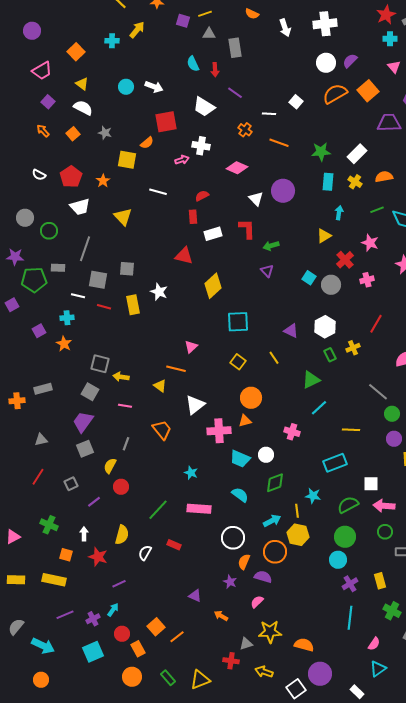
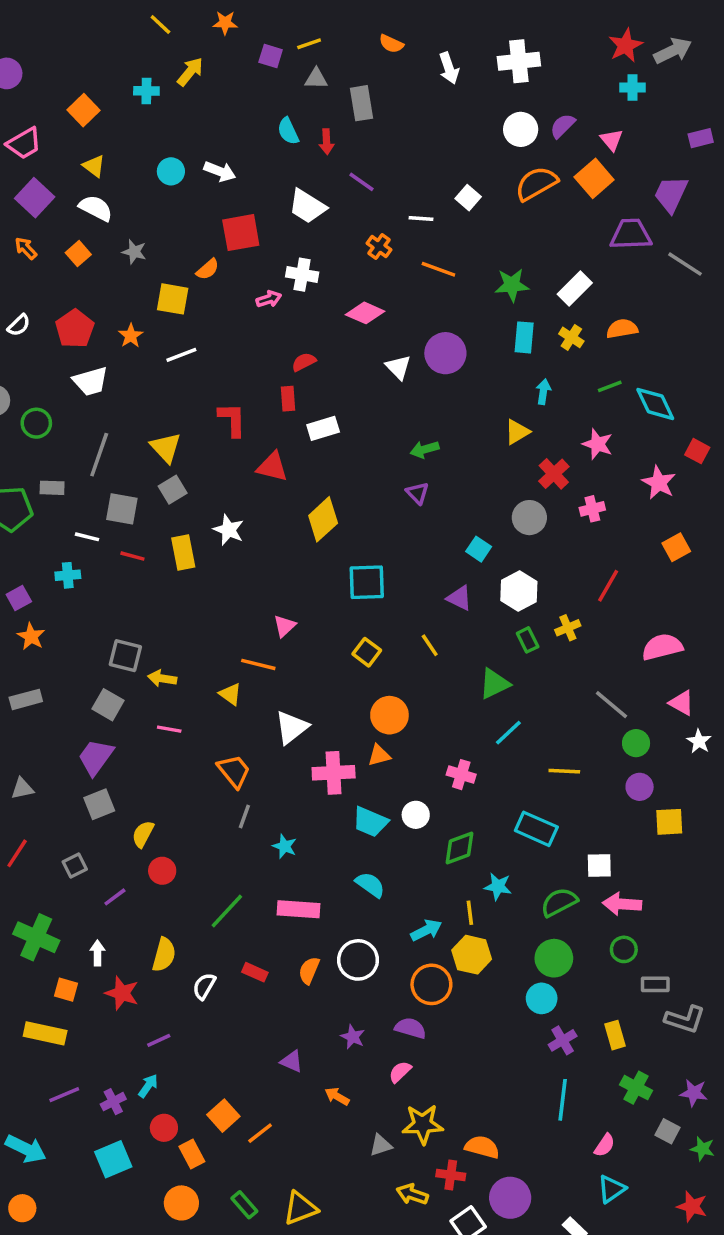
pink triangle: (394, 67) -> (612, 140), moved
purple square: (48, 102) -> (35, 198), size x1.5
white semicircle: (39, 175) -> (19, 325), turned -72
white line: (158, 192) -> (181, 355), moved, turned -36
yellow triangle: (123, 217) -> (166, 448), moved
red L-shape: (247, 229) -> (232, 420), moved
gray square: (127, 269) -> (173, 490), turned -35
cyan square: (309, 278) -> (479, 549), moved
orange star: (64, 344) -> (31, 636), moved
gray line: (126, 444) -> (244, 817), moved
cyan rectangle: (335, 463) -> (536, 829), turned 45
green diamond: (275, 483) -> (459, 848), moved
green cross: (49, 525) -> (36, 937), size x1.4
orange semicircle: (244, 562) -> (309, 970), moved
red cross: (231, 661) -> (451, 1175), moved

